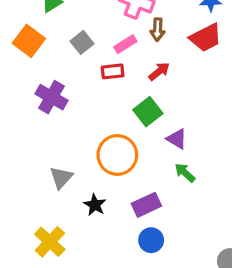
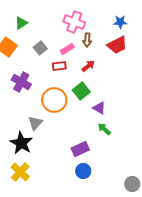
orange circle: (117, 155) -> (54, 100), moved
gray triangle: (61, 177) -> (35, 123), moved
black star: (95, 205) -> (21, 143), moved, size x1.6

